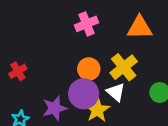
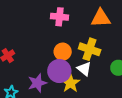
pink cross: (87, 24) -> (59, 17), turned 30
yellow cross: (124, 67) -> (90, 49), turned -30

